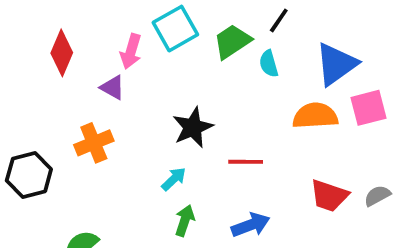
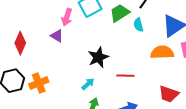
red diamond: (62, 53) -> (20, 43), moved
orange cross: (94, 143) -> (39, 83), moved

